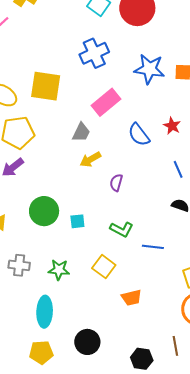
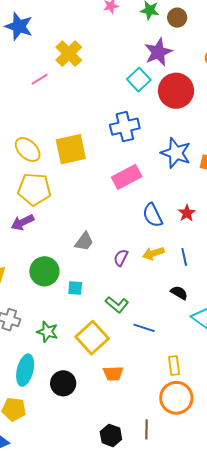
yellow square: (46, 86) -> (71, 149), turned -32
gray trapezoid: (81, 132) -> (84, 242), moved
yellow arrow: (90, 159) -> (153, 253), moved
yellow square: (104, 267) -> (92, 338), size x1.4
black circle: (87, 342) -> (63, 383), moved

